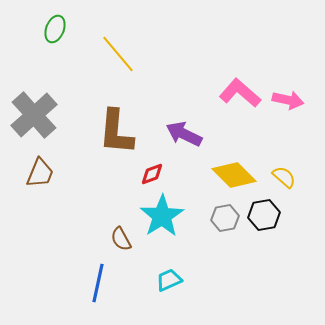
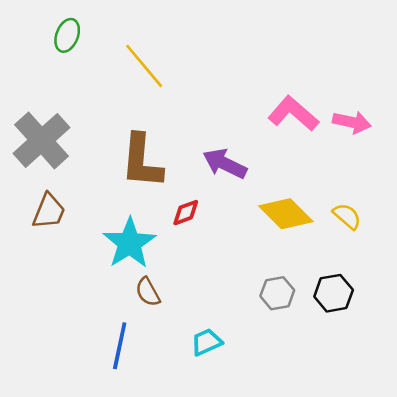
black hexagon: (264, 215) -> (334, 293), moved
cyan star: (162, 216) -> (129, 243), moved
gray hexagon: (225, 218) -> (277, 293), moved

